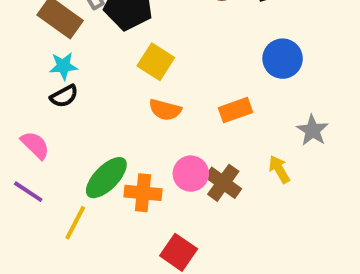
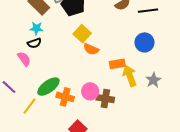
orange semicircle: (165, 110) -> (91, 49), moved
pink semicircle: (35, 145) -> (24, 59), moved
yellow arrow: (279, 169) -> (130, 76), moved, size x1.5
brown cross: (223, 183) -> (105, 99), turned -36

